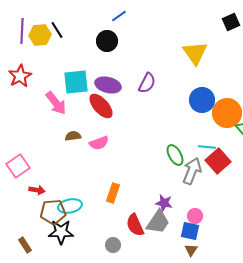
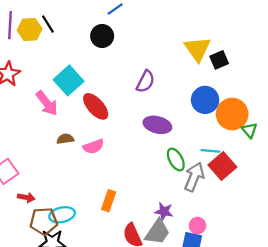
black square: (231, 22) -> (219, 60), moved
cyan square: (76, 82) -> (69, 80), turned -36
purple ellipse: (108, 85) -> (157, 125), moved

